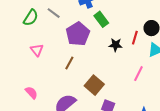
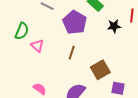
green semicircle: (31, 18) -> (22, 31), moved
brown square: (94, 85) -> (100, 70), turned 30

